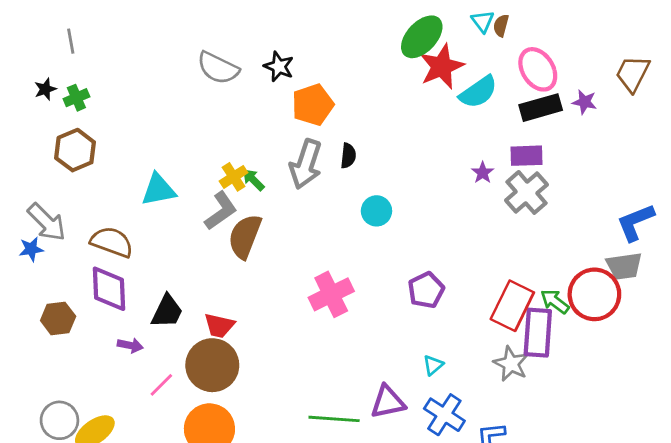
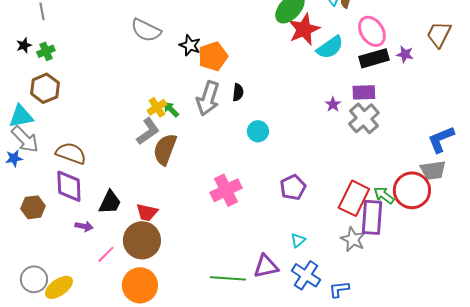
black star: (279, 67) -> (190, 45), moved
cyan triangle: (159, 190) -> (21, 116), moved

